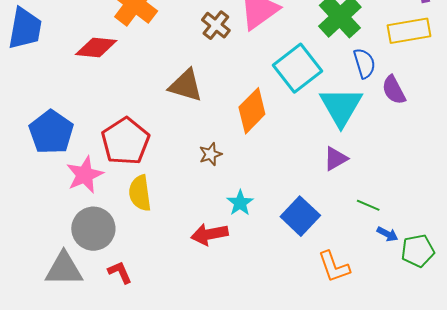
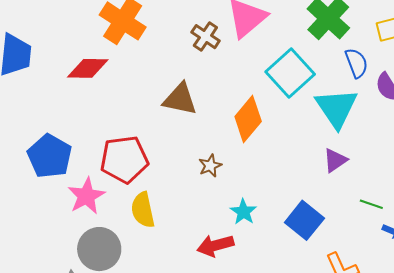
red pentagon: (125, 141) -> (124, 159), turned 30

